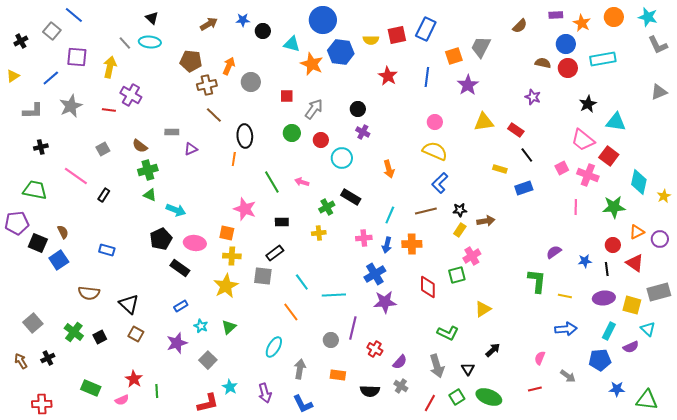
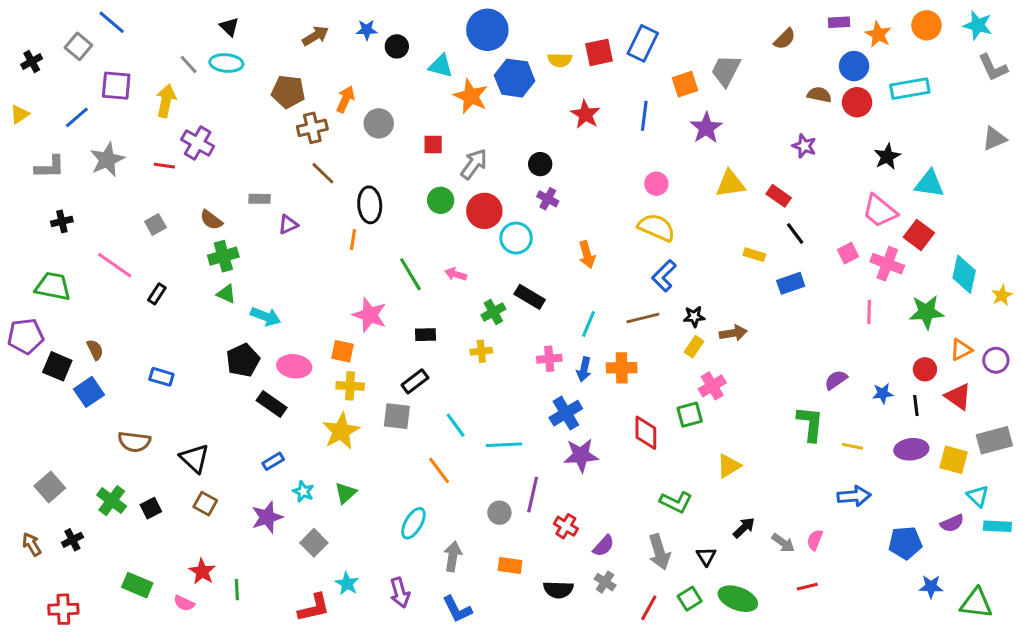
red circle: (321, 140) -> (484, 211), size x1.5
cyan rectangle: (609, 331) -> (997, 526), moved, turned 66
gray arrow: (568, 376) -> (783, 543), moved
pink semicircle: (122, 400) -> (184, 603), turned 48

